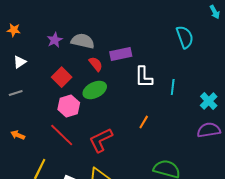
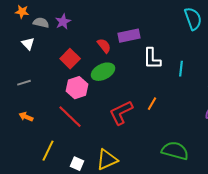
gray semicircle: (83, 41) -> (41, 23), moved, size x0.7
white triangle: (20, 62) -> (28, 44), turned -40
gray line: (16, 93) -> (24, 83), moved
red L-shape: (101, 140) -> (121, 113), moved

